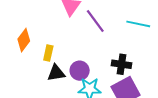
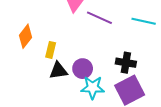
purple line: (95, 21) -> (99, 18), turned -30

